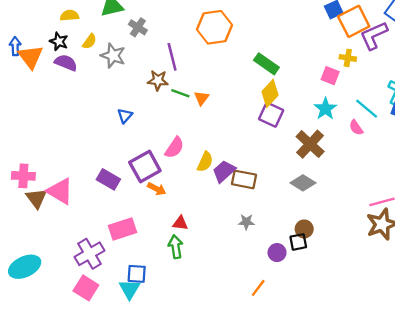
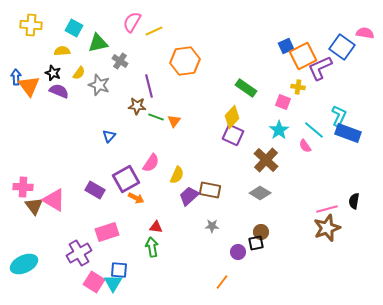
green rectangle: (266, 64) -> (246, 88), moved
purple trapezoid: (224, 171) -> (189, 196), moved
pink square: (86, 288) -> (94, 282), moved

